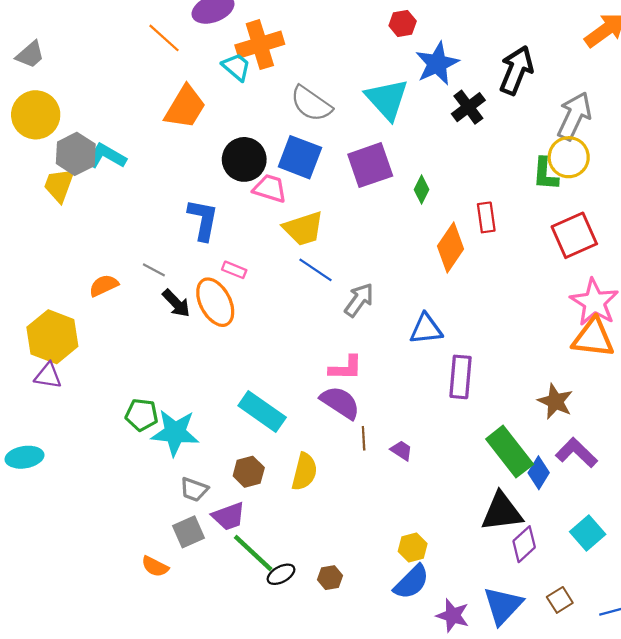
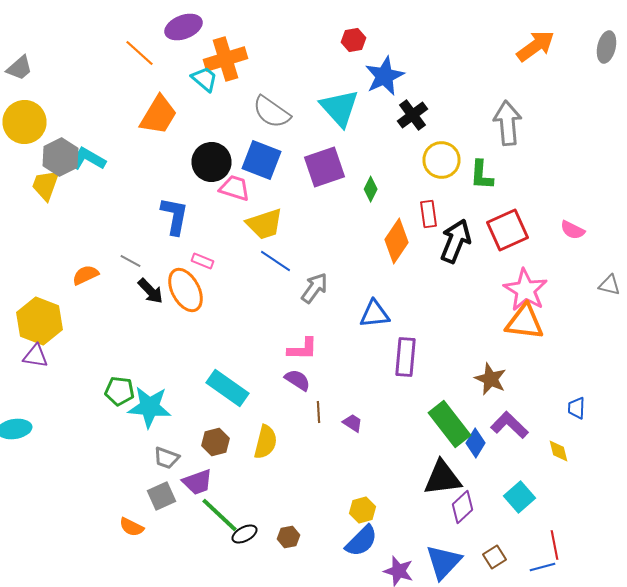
black arrow: (516, 70) -> (456, 241), moved
gray arrow: (574, 116) -> (508, 123), turned -30
yellow circle: (569, 157) -> (442, 160), moved
purple semicircle: (340, 403) -> (298, 380), size x0.7

